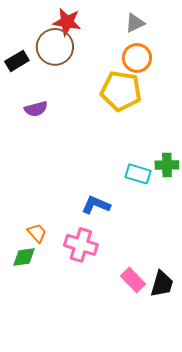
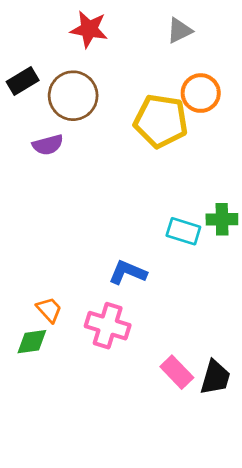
brown circle: (55, 47) -> (73, 96), moved
orange circle: (137, 58) -> (201, 93), moved

